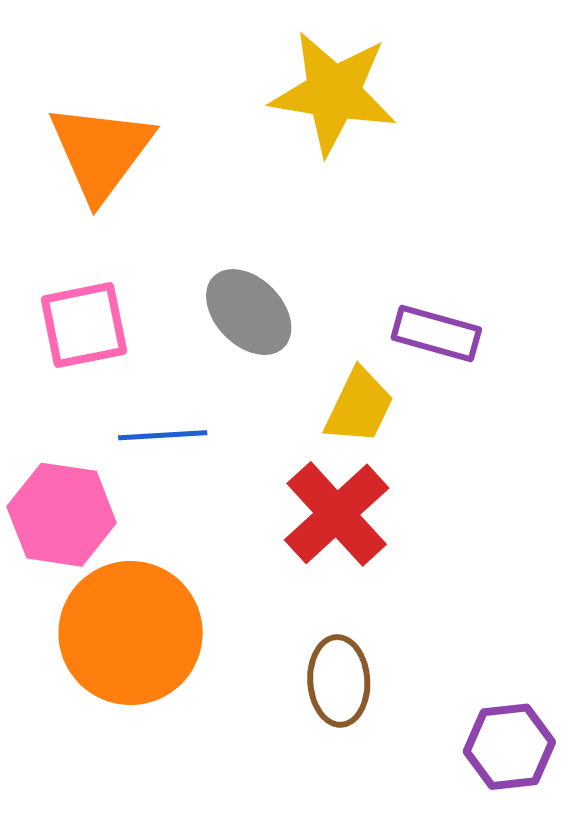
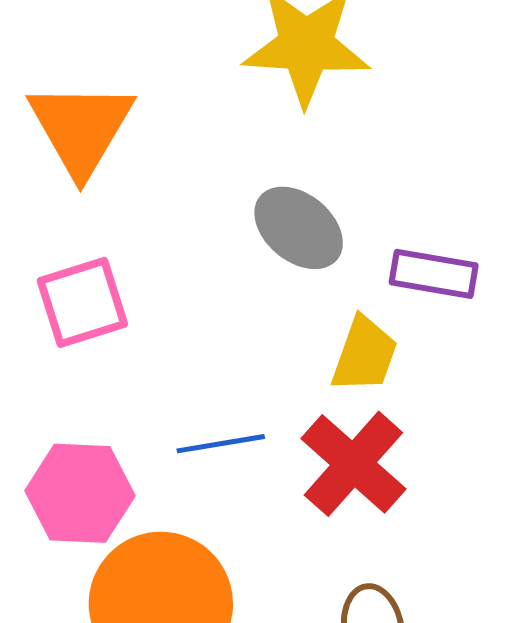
gray ellipse: (249, 312) -> (299, 228), moved
blue line: (163, 435) -> (221, 444), moved

